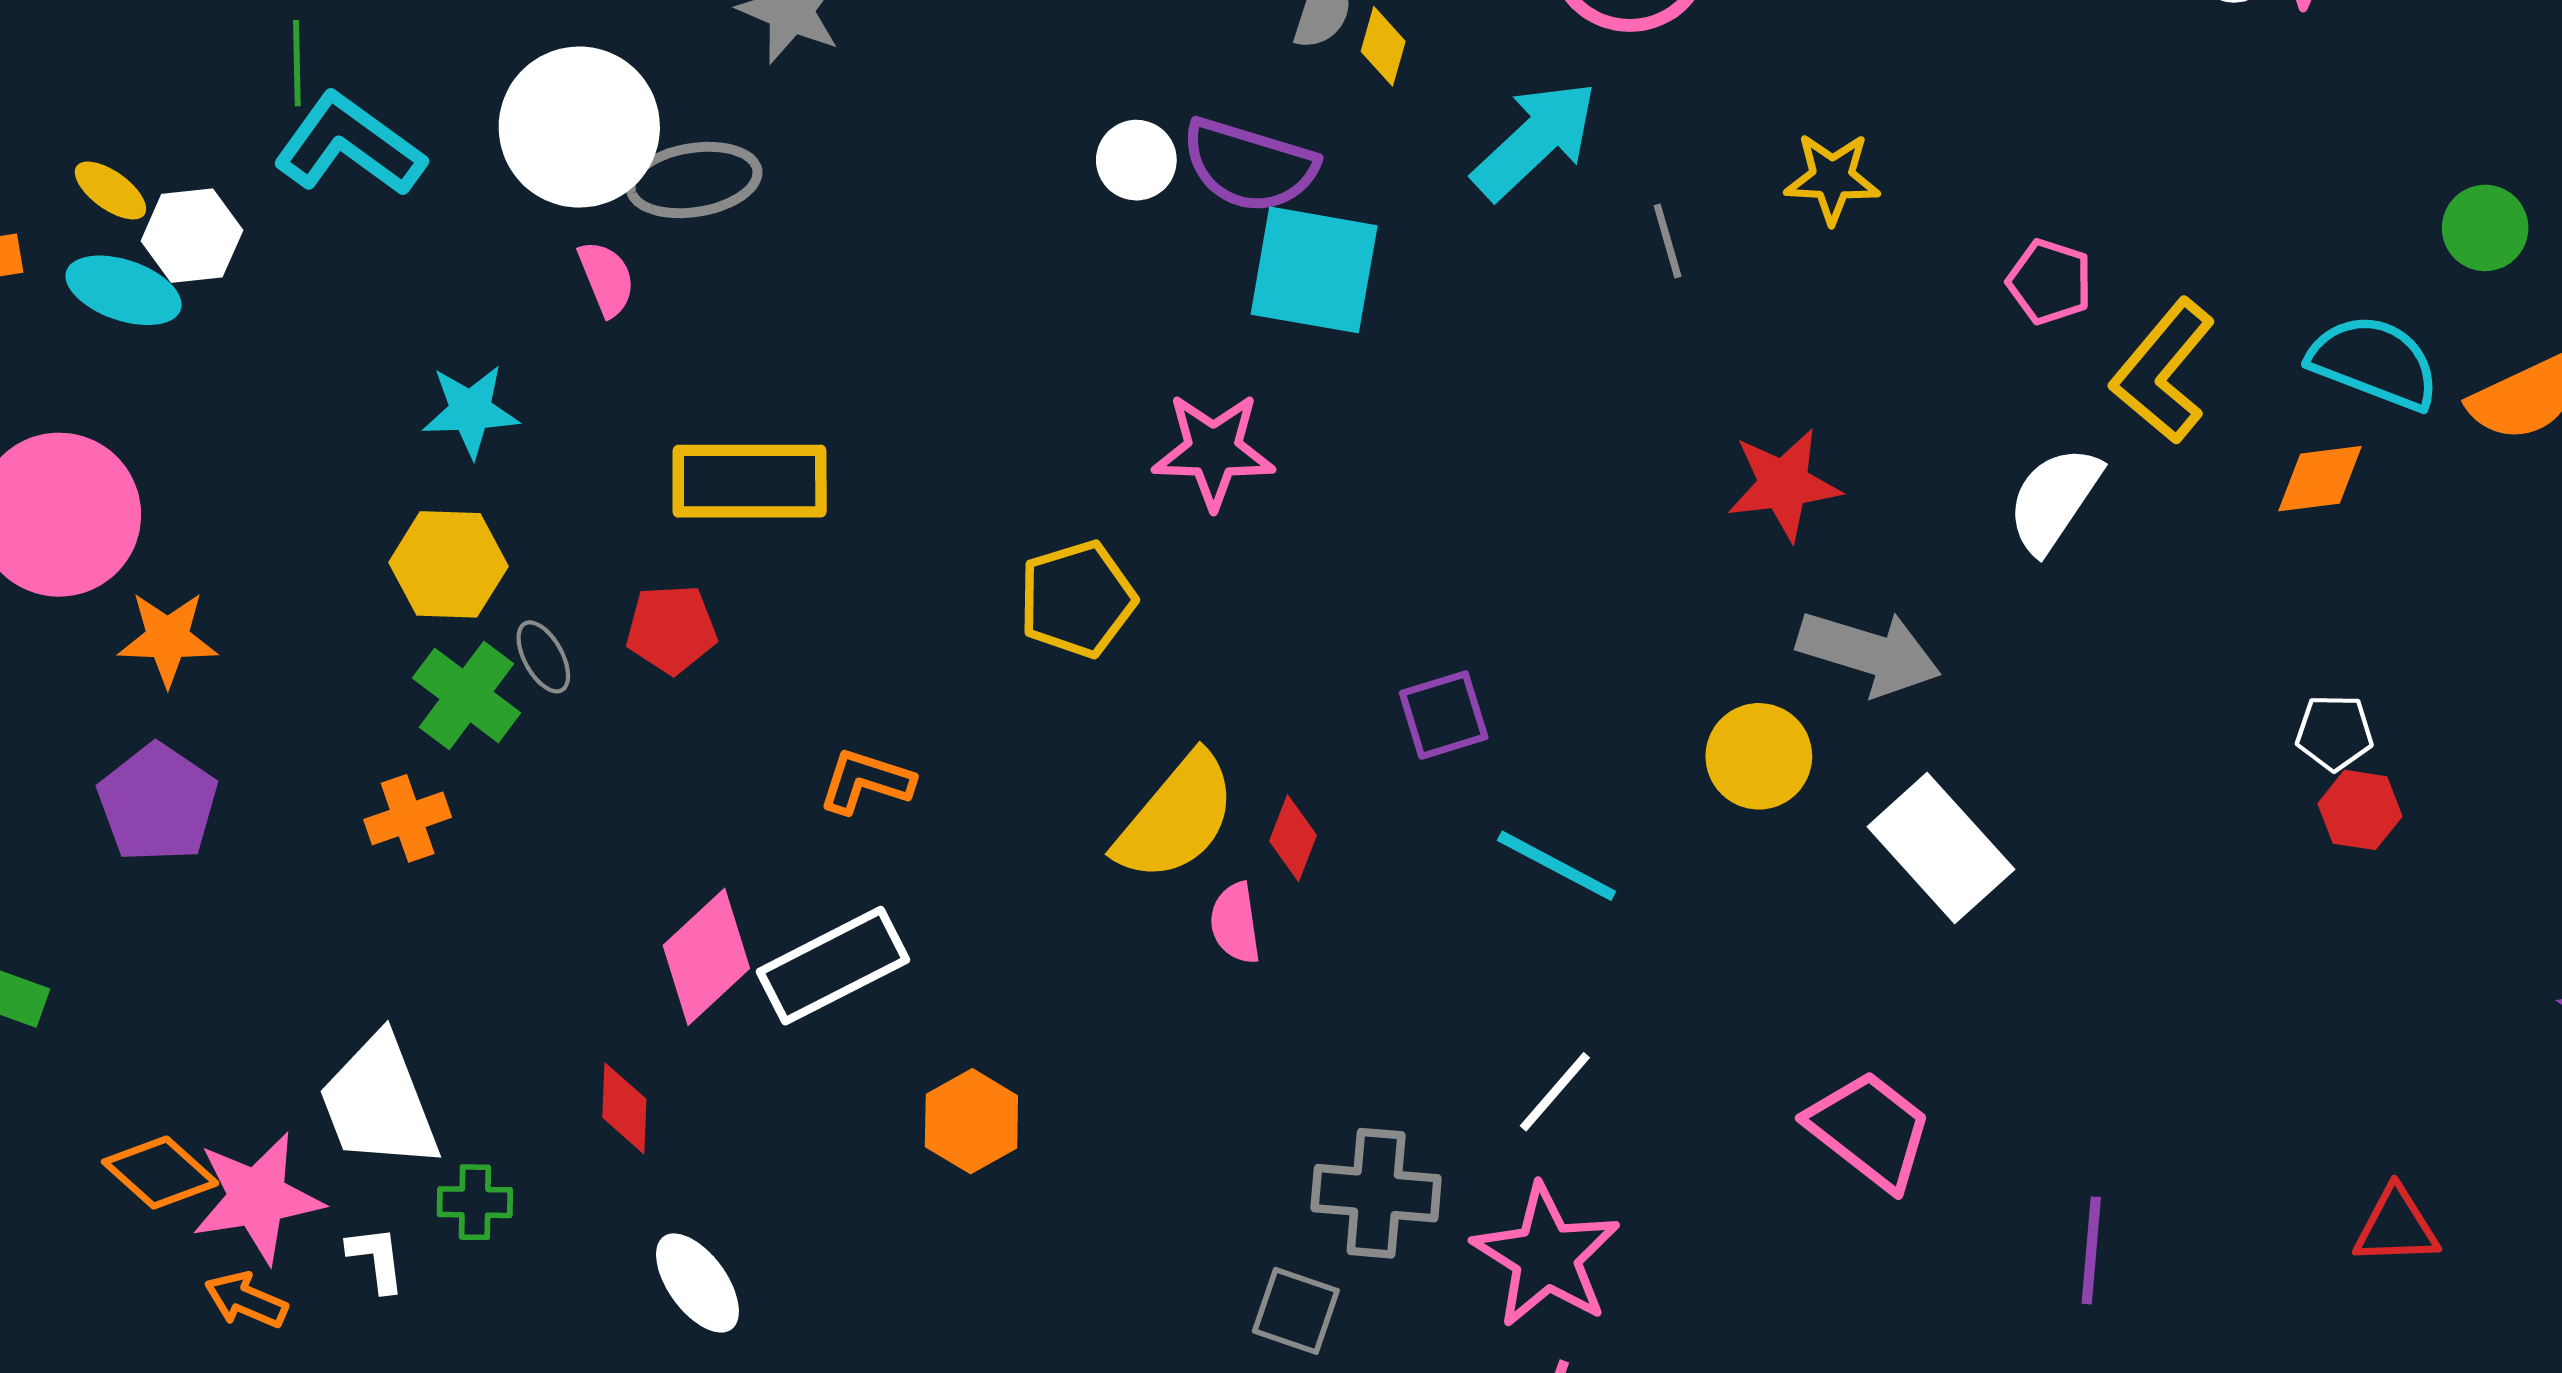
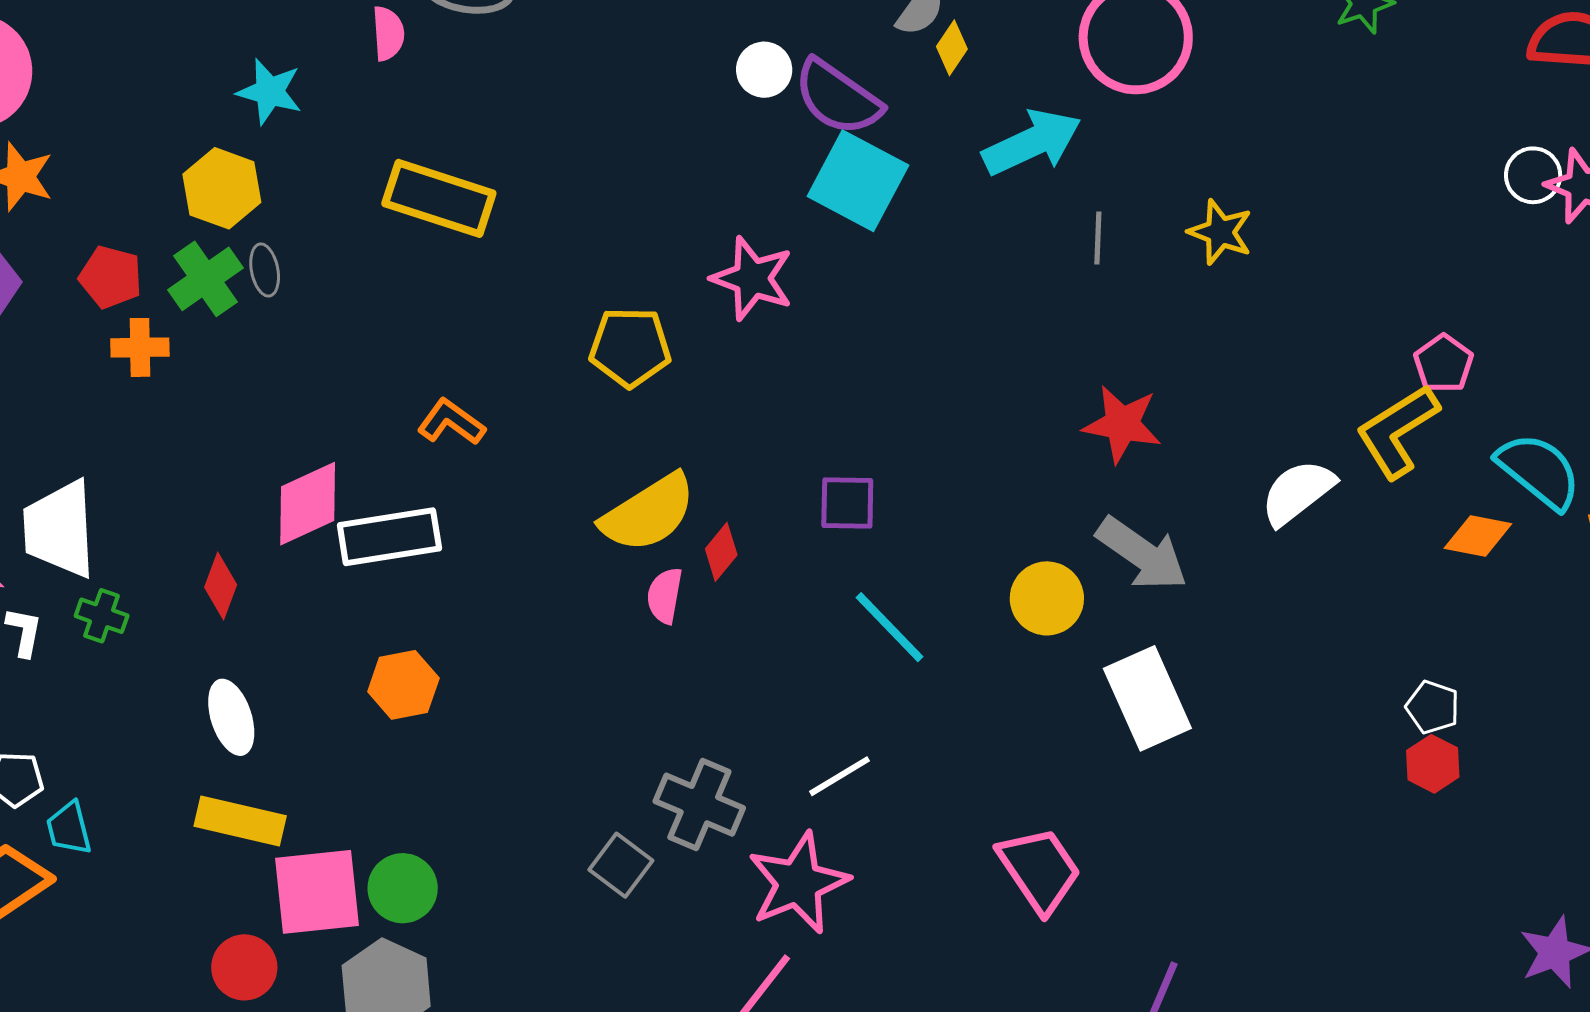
pink pentagon: (2050, 282) -> (1444, 364), moved
red pentagon: (671, 629) -> (111, 277), moved
orange hexagon: (971, 1121) -> (403, 685), moved

